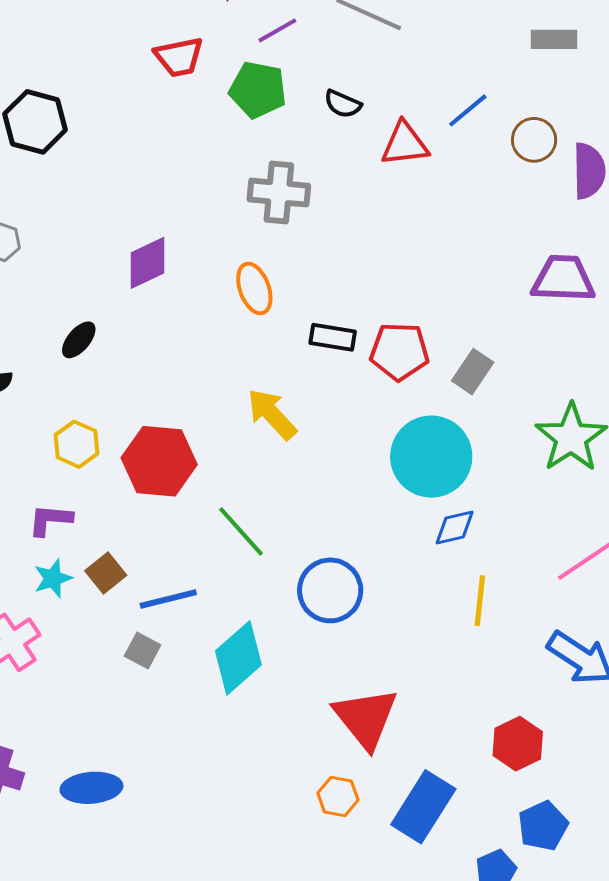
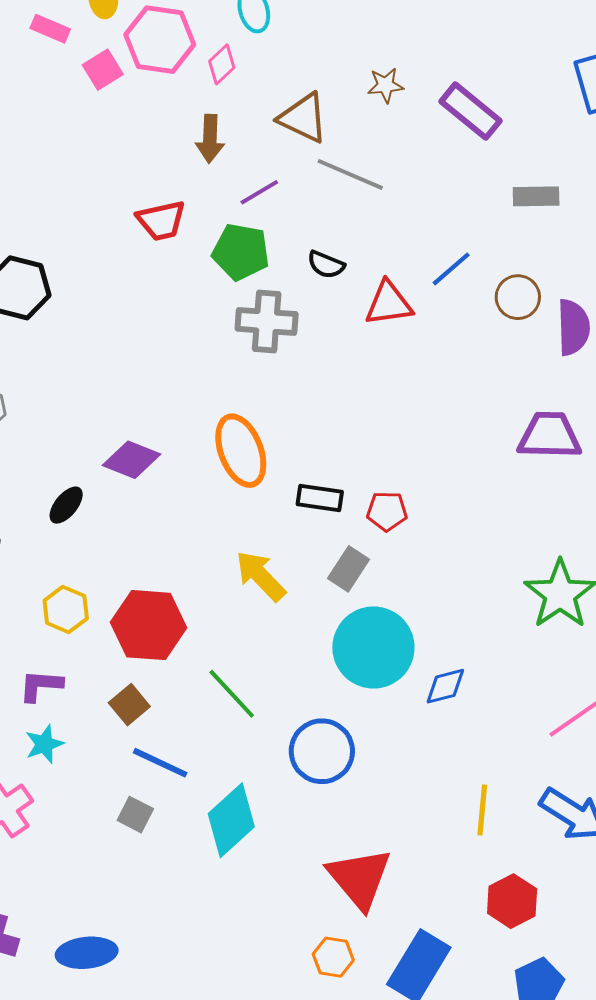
gray cross: (279, 193) -> (267, 321), moved
purple diamond: (147, 263) -> (131, 460), moved, turned 48
orange ellipse: (254, 288) -> (241, 451), size x1.4
red pentagon: (399, 352) -> (387, 511), size x0.7
gray rectangle: (473, 372) -> (349, 569), moved
cyan circle: (431, 457) -> (373, 647), moved
brown square: (106, 573) -> (129, 705), moved
blue line: (168, 599) -> (160, 763), turned 40
yellow line: (480, 601) -> (482, 810), moved

